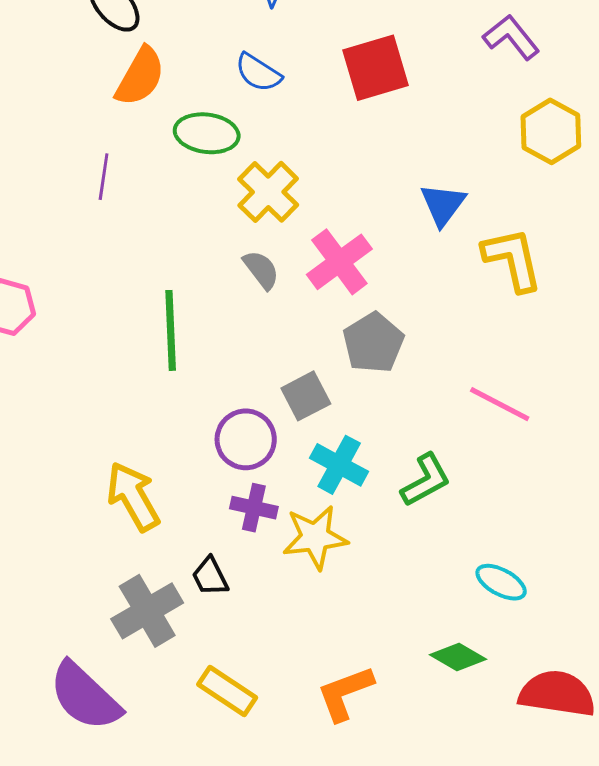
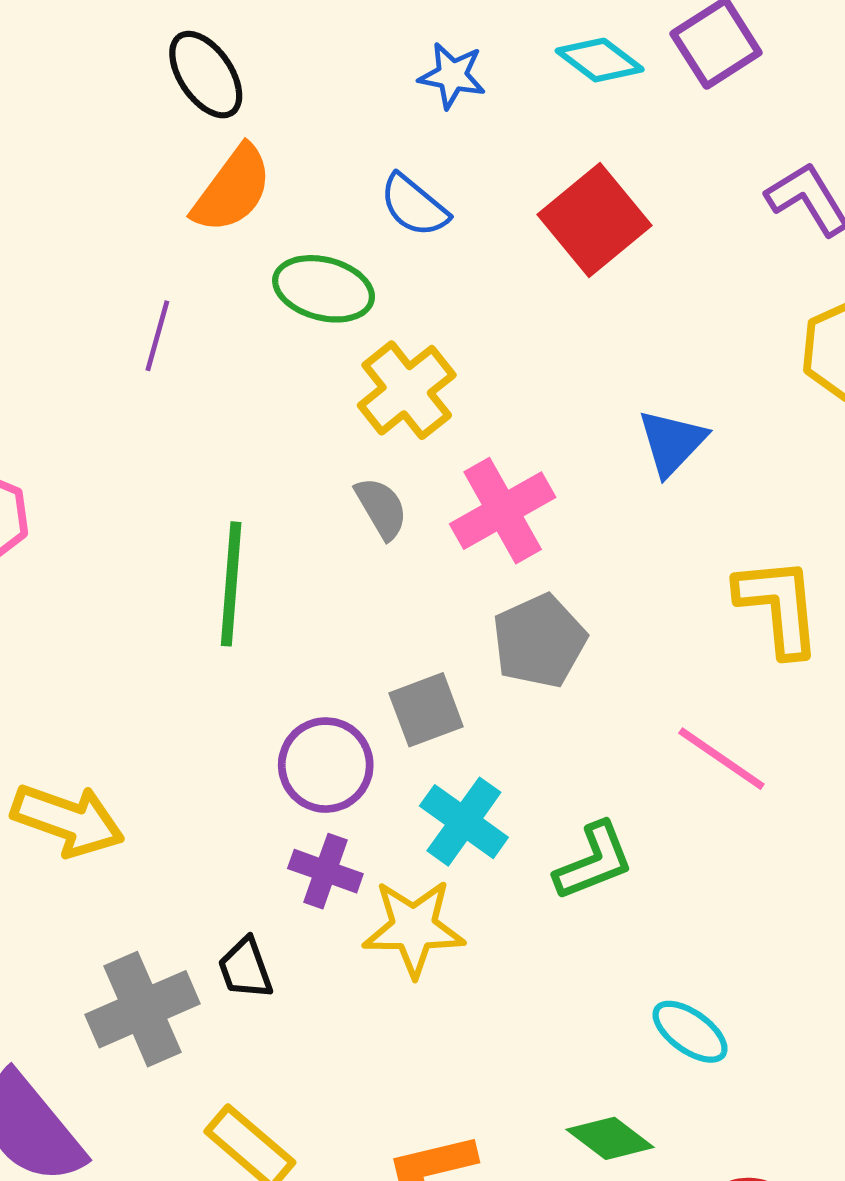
red square: (375, 68) -> (594, 220), turned -30
yellow L-shape: (513, 259) -> (779, 606), moved
yellow arrow: (133, 496) -> (68, 820), moved, turned 132

